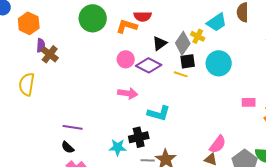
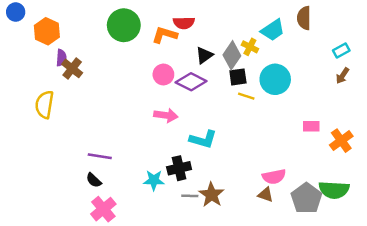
yellow line: (181, 74) -> (246, 96), moved
pink semicircle: (218, 144) -> (274, 177), turned 42

